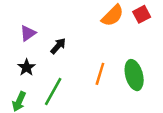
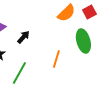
green ellipse: (134, 75) -> (83, 41), moved

